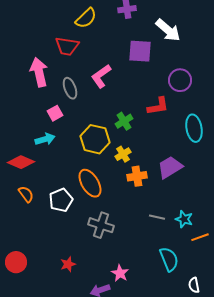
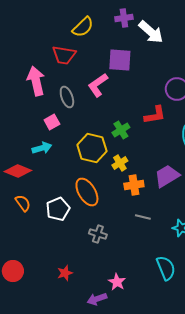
white arrow: (168, 30) -> (151, 32), moved
purple square: (140, 51) -> (120, 60), moved
gray line: (157, 217) -> (143, 217), moved
gray cross: (101, 225) -> (98, 234), size x0.7

